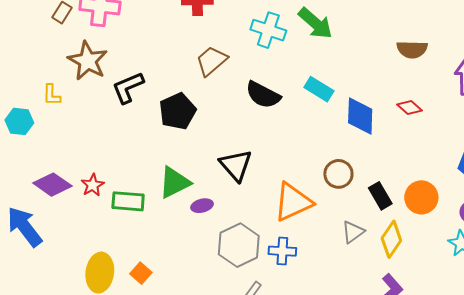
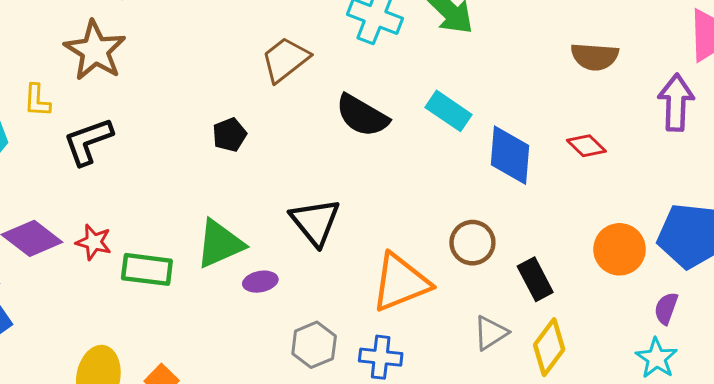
black L-shape: (128, 88) -> (88, 141), moved
black pentagon: (178, 111) -> (230, 135), size x0.6
red star: (93, 185) -> (94, 242), turned -30
orange circle: (421, 197) -> (620, 249), moved
gray hexagon: (239, 245) -> (314, 345), size x0.7

